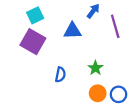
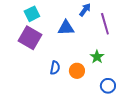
green star: (95, 68) -> (97, 57), moved
orange circle: (98, 93) -> (77, 71), moved

